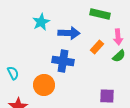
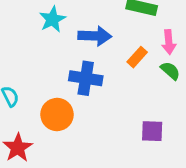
green semicircle: (119, 56) -> (170, 71), turned -96

